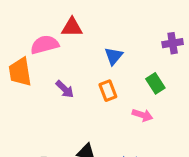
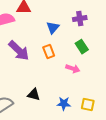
purple cross: (173, 43) -> (80, 19), moved
purple arrow: (65, 89) -> (19, 51), size x1.6

